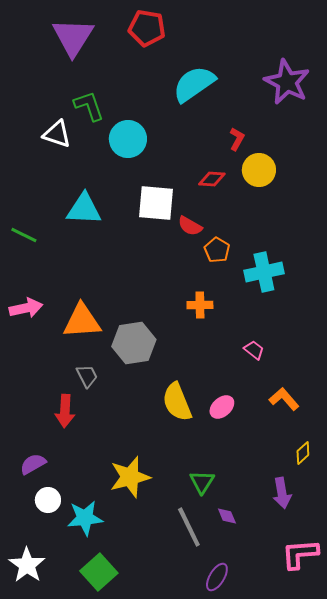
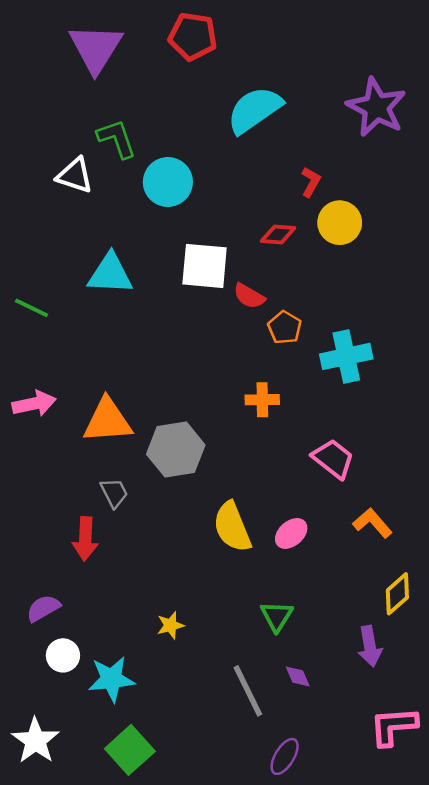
pink trapezoid: (254, 350) -> (333, 459), size x1.6
yellow diamond: (303, 453) -> (397, 594), size x1.4
yellow star: (130, 477) -> (170, 625), size x0.5
green triangle: (202, 482) -> (277, 616), moved

